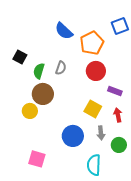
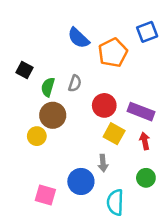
red circle: (96, 71) -> (104, 105), moved
purple rectangle: (115, 91) -> (141, 112), size x1.5
gray arrow: (101, 133) -> (103, 163), moved
blue circle: (73, 136) -> (81, 181), moved

